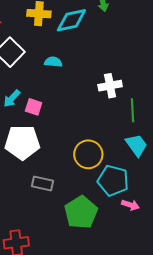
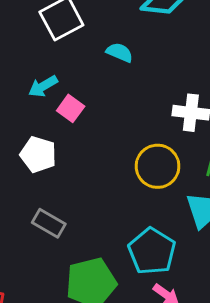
white pentagon: (22, 142) -> (38, 155), size x0.7
yellow circle: (88, 154) -> (158, 166), moved

